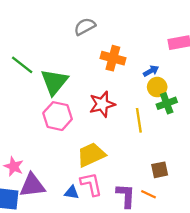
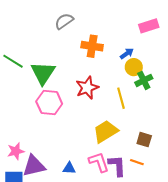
yellow trapezoid: (91, 155) -> (106, 131), moved
pink star: (14, 166) -> (16, 151), turned -30
brown square: (160, 170) -> (144, 140), turned 35
pink L-shape: (91, 184) -> (99, 162), moved

